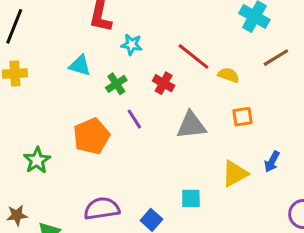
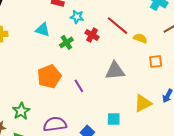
red cross: (164, 83) -> (92, 35), moved
orange square: (242, 117) -> (156, 62), moved
purple line: (134, 119) -> (79, 86), moved
green star: (37, 160) -> (21, 111), moved

